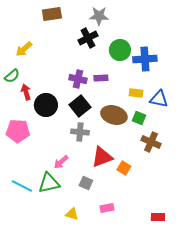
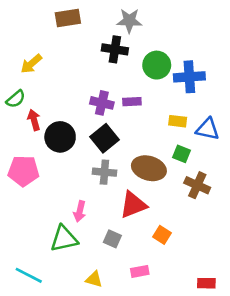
black cross: (88, 38) -> (115, 49), turned 36
brown ellipse: (114, 115) -> (149, 168), moved
pink arrow: (61, 162) -> (80, 211), turned -35
orange square: (124, 168) -> (162, 235), moved
cyan line: (22, 186) -> (29, 275), moved

